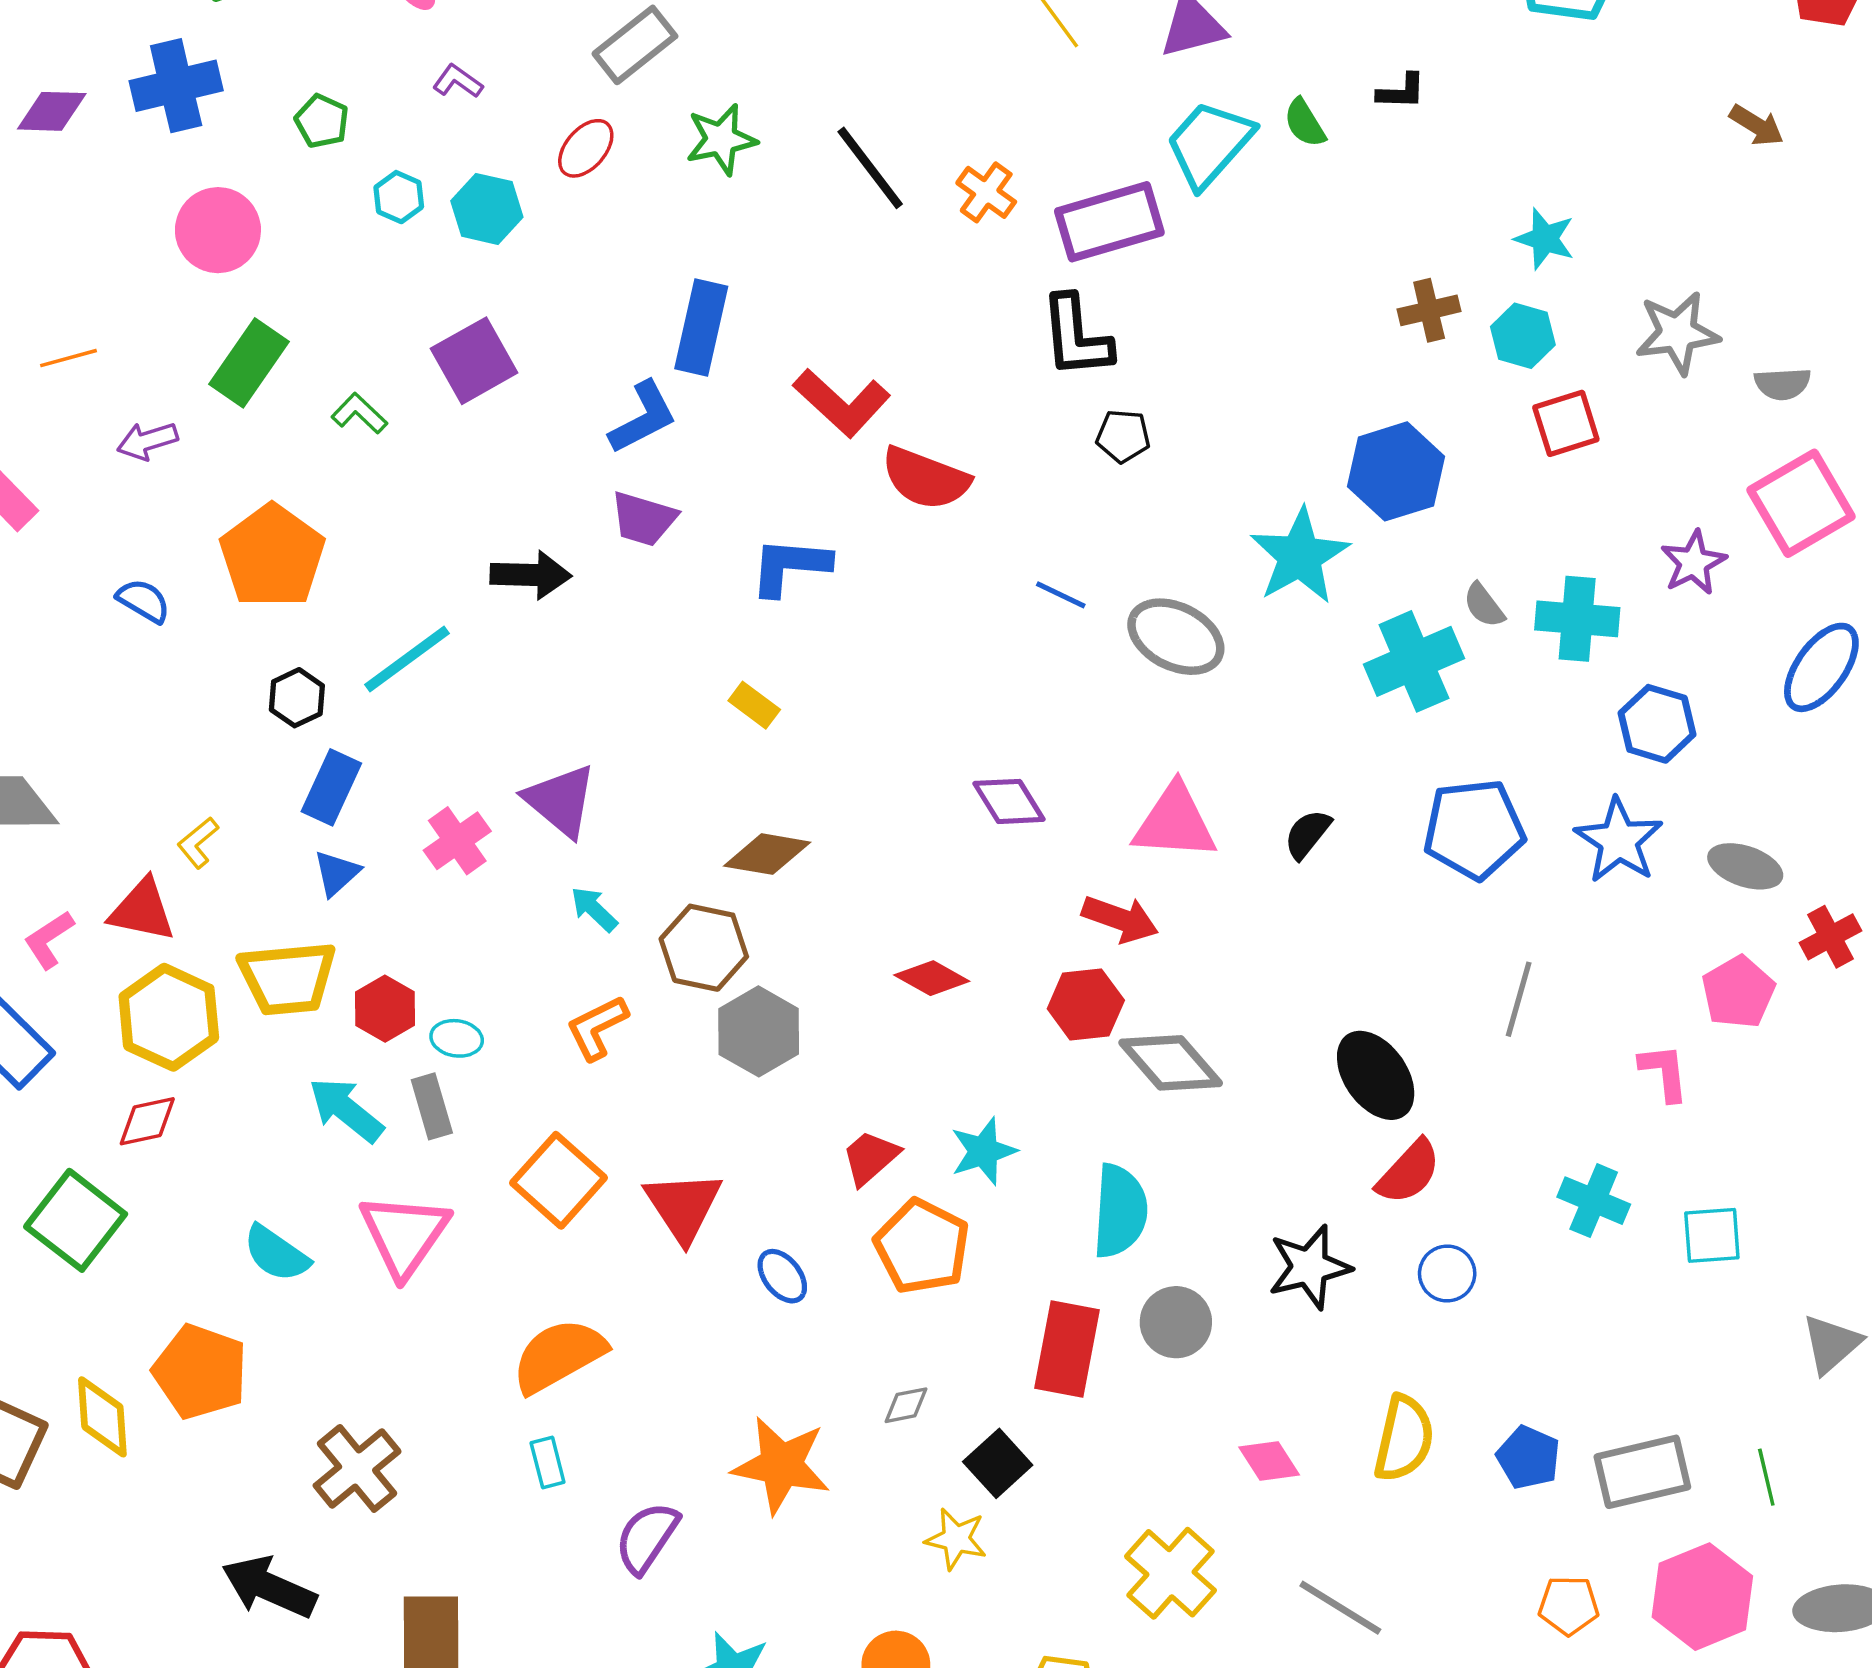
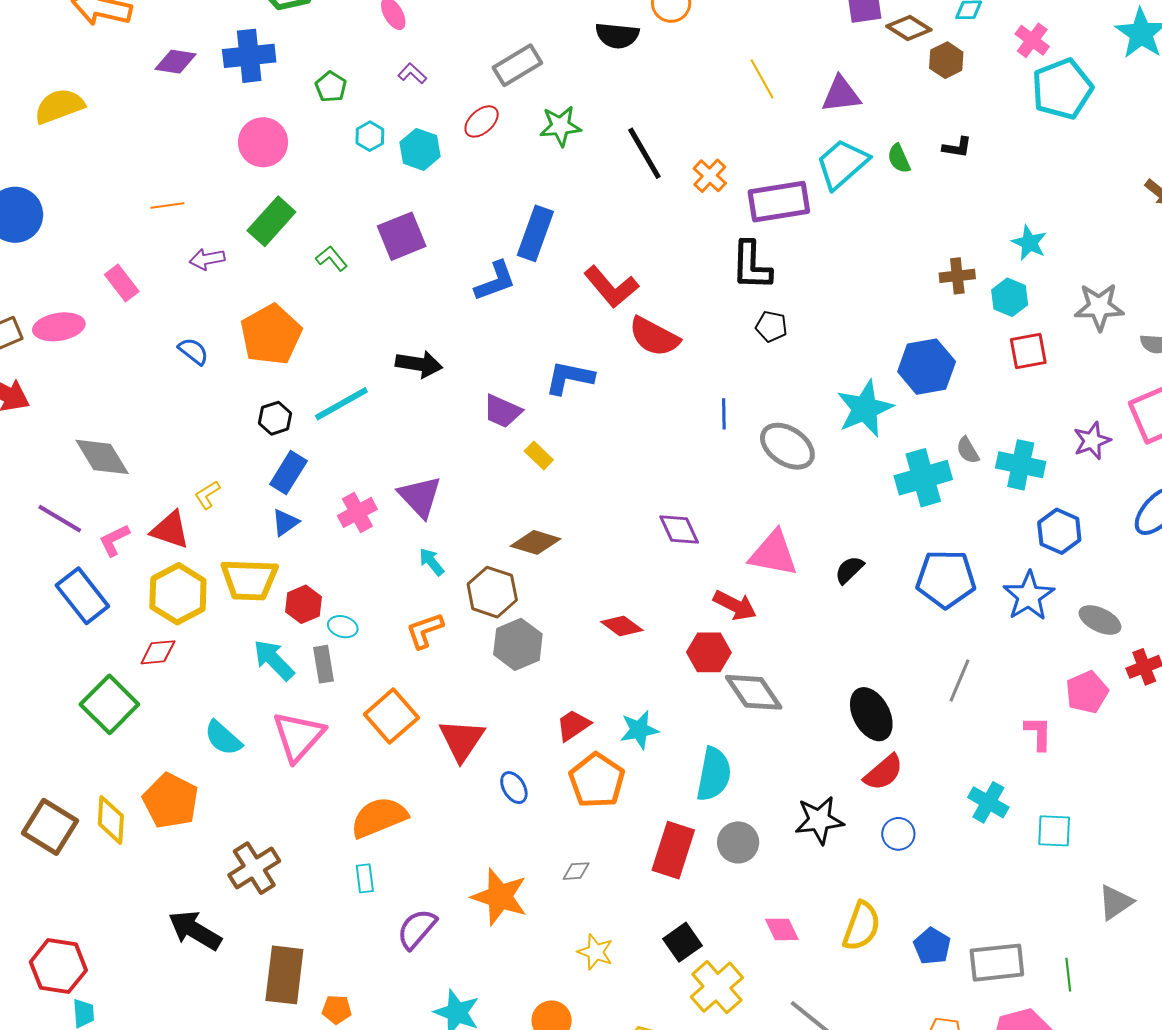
purple trapezoid: (644, 519) -> (502, 411), moved
blue line: (1061, 595) -> (724, 414), turned 56
black square: (998, 1463) -> (683, 942), moved

